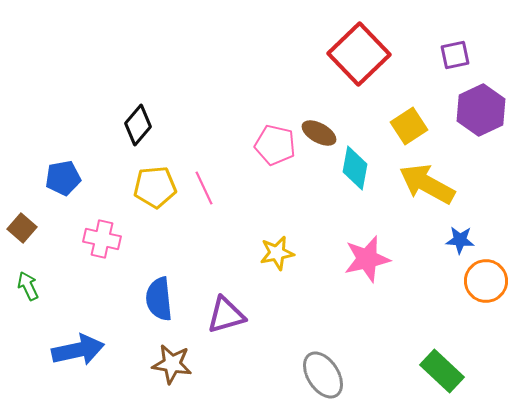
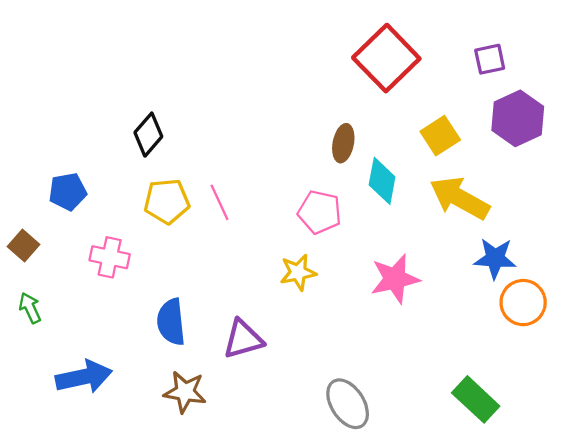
brown ellipse: (319, 133) -> (343, 143), turned 72
pink pentagon: (275, 145) -> (320, 212), moved
blue star: (460, 240) -> (495, 258), size x1.4

